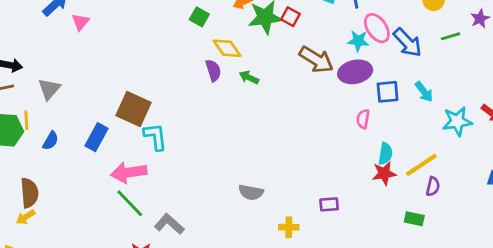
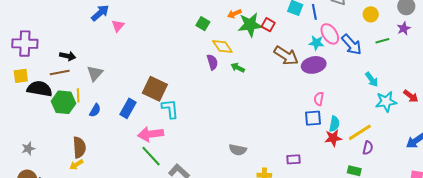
blue square: (388, 92) -> (313, 118), moved
cyan arrow: (424, 92) -> (372, 79), moved

